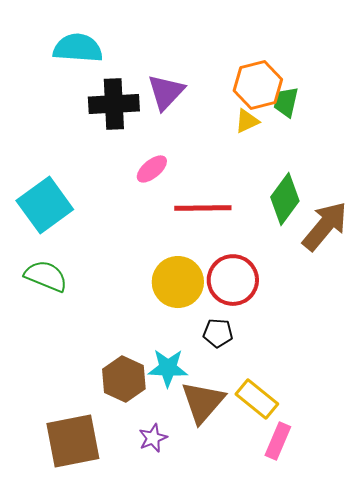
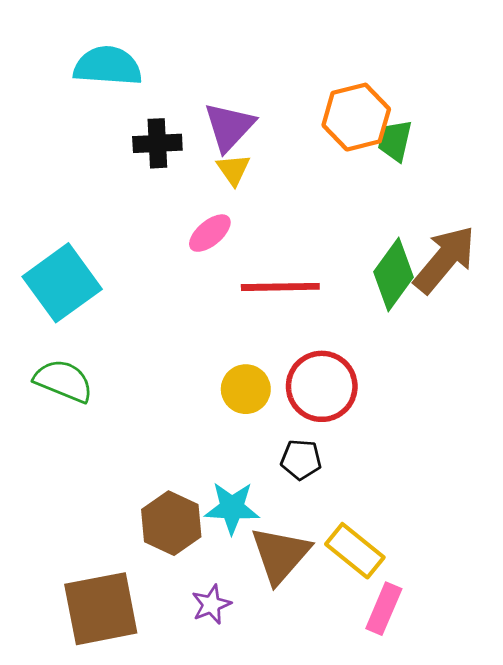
black cross: (114, 104) -> (157, 143), size x0.7
yellow triangle: (247, 121) -> (233, 170), moved, turned -40
brown arrow: (325, 226) -> (445, 259), moved
yellow circle: (178, 282) -> (246, 389), size x0.7

